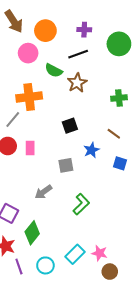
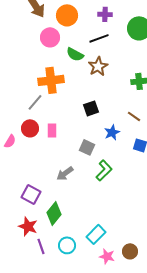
gray square: (66, 165) -> (87, 147), turned 35
green L-shape: (81, 204) -> (104, 170), moved
pink star: (100, 253) -> (107, 256), moved

